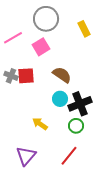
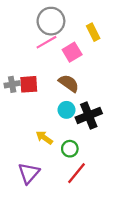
pink line: (13, 38) -> (47, 42), moved
pink square: (41, 47) -> (72, 52), moved
gray cross: (11, 76) -> (12, 84), turned -32
green circle: (76, 126) -> (70, 149), moved

